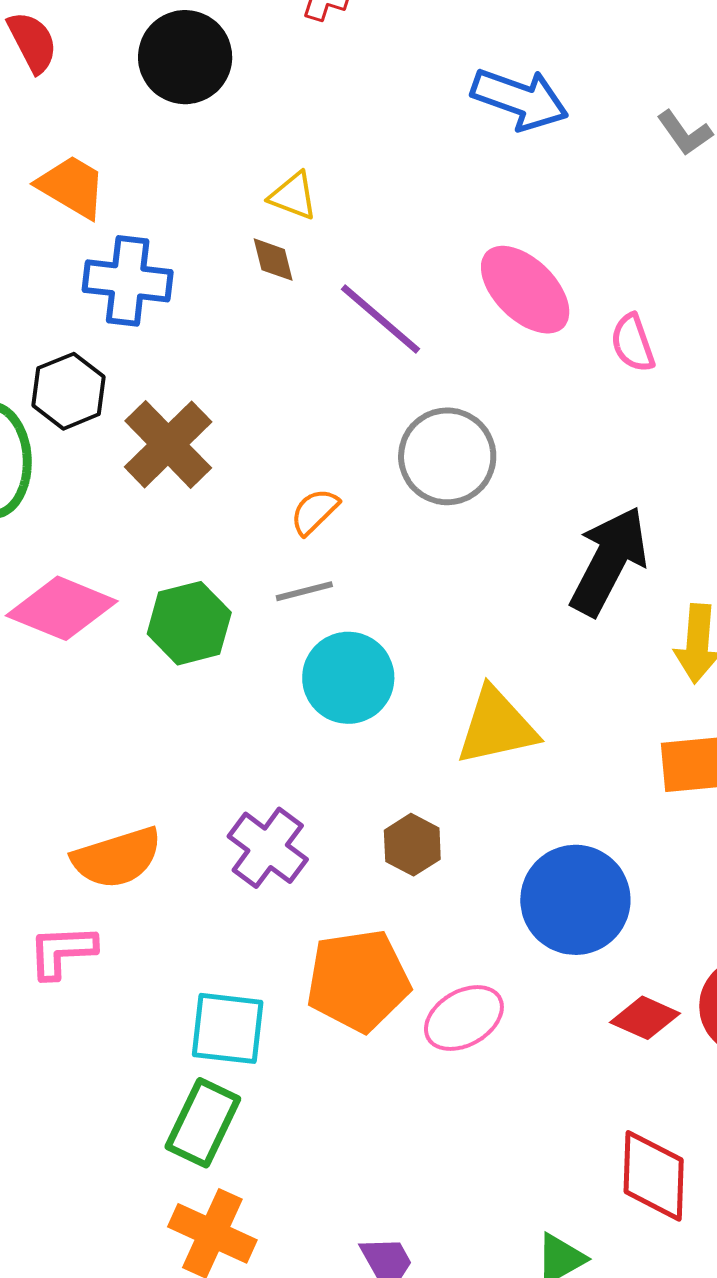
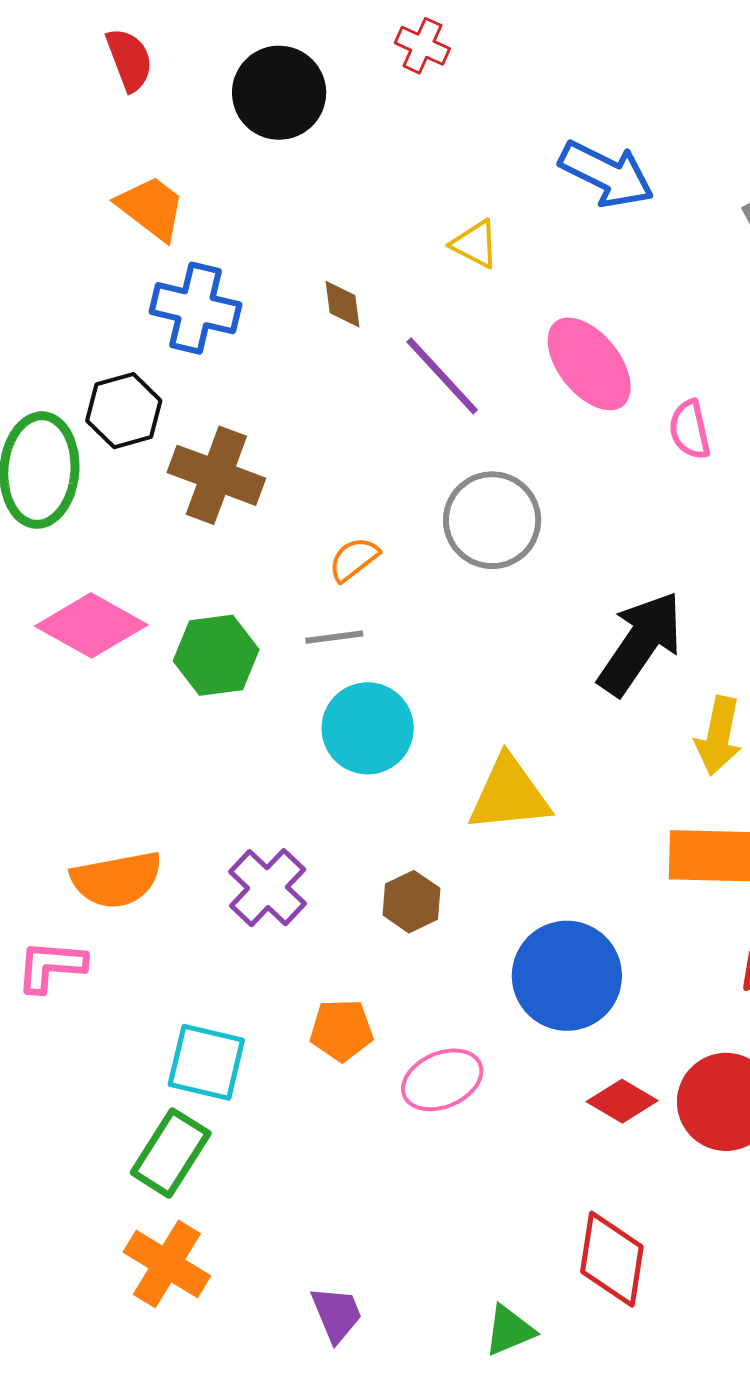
yellow triangle: (293, 196) -> (475, 244), moved
brown cross: (168, 444) -> (216, 475), turned -32
orange pentagon: (358, 981) -> (342, 1030), size x0.6

